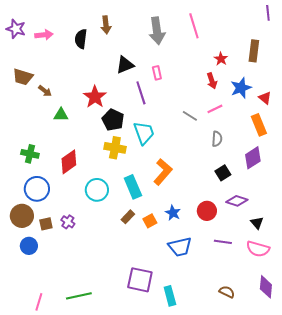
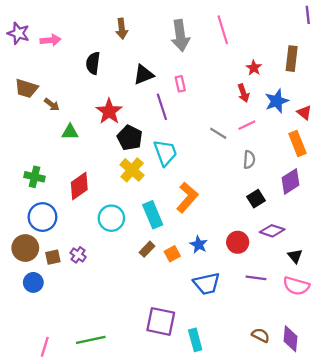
black semicircle: (81, 39) -> (93, 63), moved
yellow cross: (115, 148) -> (132, 170), turned 30
purple diamond: (266, 287) -> (290, 339), moved

